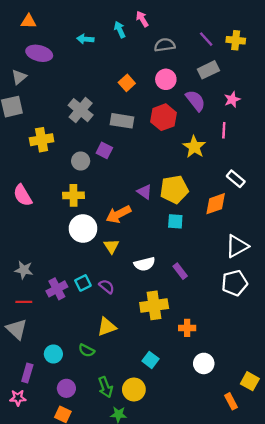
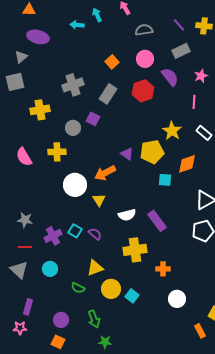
cyan arrow: (120, 30) -> (97, 15), moved
gray cross: (81, 110) -> (73, 85), turned 30
gray rectangle: (122, 121) -> (108, 94), turned -66
yellow star: (194, 147) -> (172, 131), moved
white rectangle: (236, 179) -> (204, 133), moved
yellow cross: (74, 195) -> (57, 152), moved
cyan square: (175, 221) -> (165, 180), moved
purple rectangle: (180, 271) -> (157, 221), size x1.5
cyan square: (83, 283) -> (75, 231), turned -32
cyan circle: (53, 354) -> (50, 269), moved
yellow circle: (134, 390) -> (111, 289), moved

